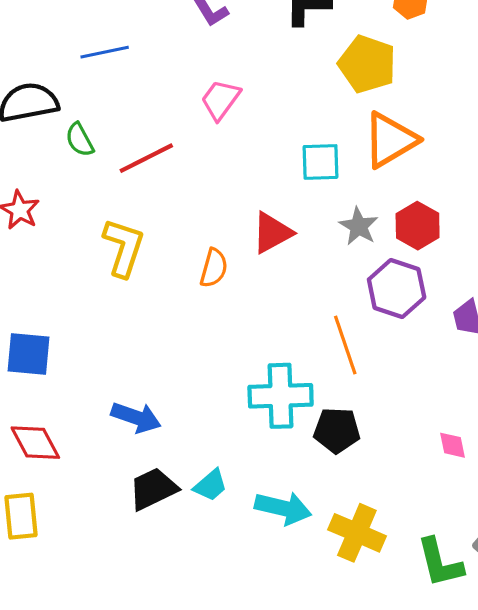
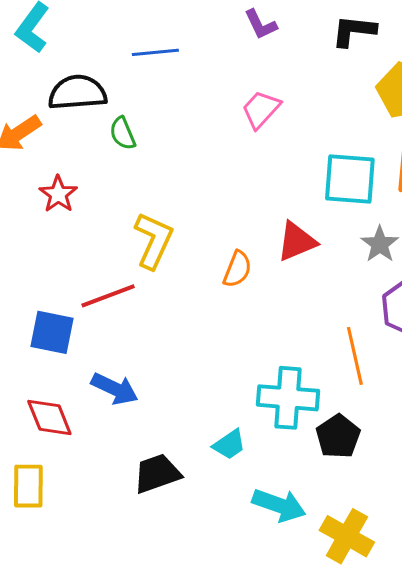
red line: (146, 158) -> (108, 296), moved
cyan square: (320, 162) -> (350, 179), size x1.4
blue arrow: (136, 417) -> (115, 389), moved
black pentagon: (337, 430) -> (338, 436), turned 30
cyan trapezoid: (211, 485) -> (229, 444), moved

